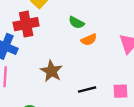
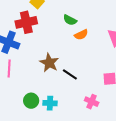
black line: (87, 89) -> (70, 74), moved, turned 49

